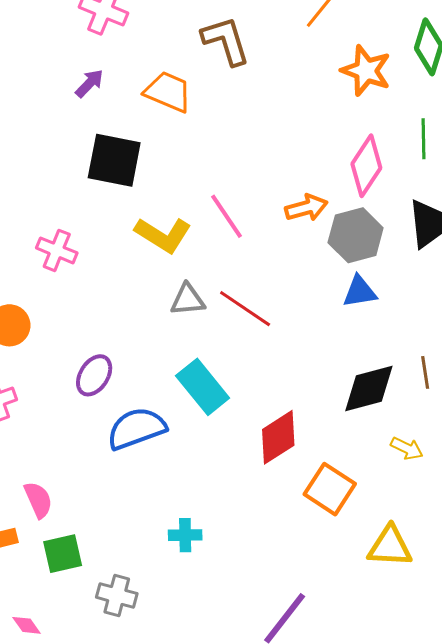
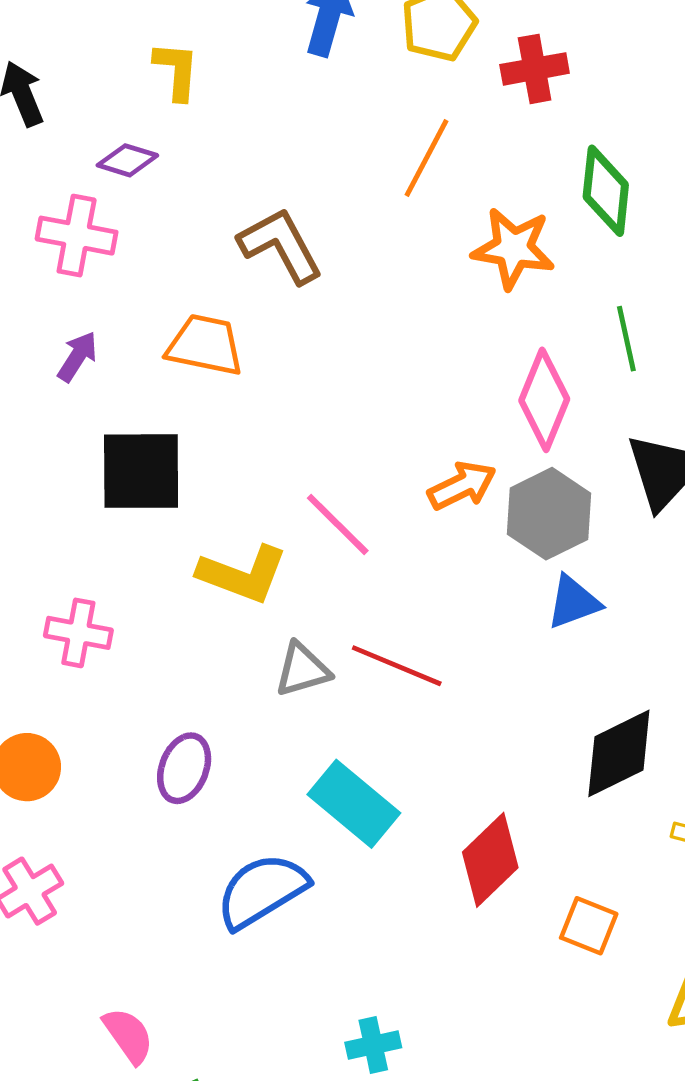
purple ellipse: (94, 375) -> (184, 768), moved
orange square: (330, 489) -> (589, 926), size x0.7

